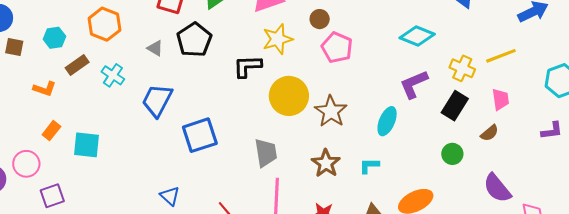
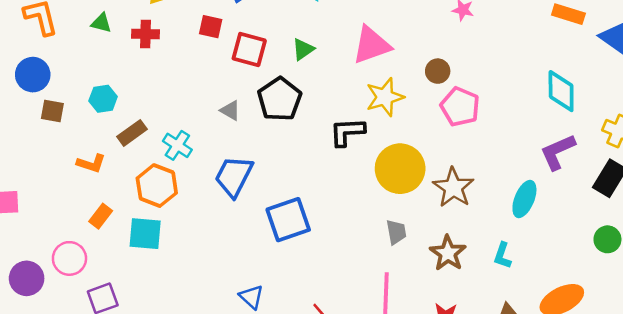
orange hexagon: (105, 24) -> (157, 186), moved
cyan diamond: (417, 36) -> (561, 91), turned 68
gray trapezoid: (266, 153) -> (396, 232), moved, size x0.7
cyan L-shape: (369, 166) -> (502, 256), turned -70

